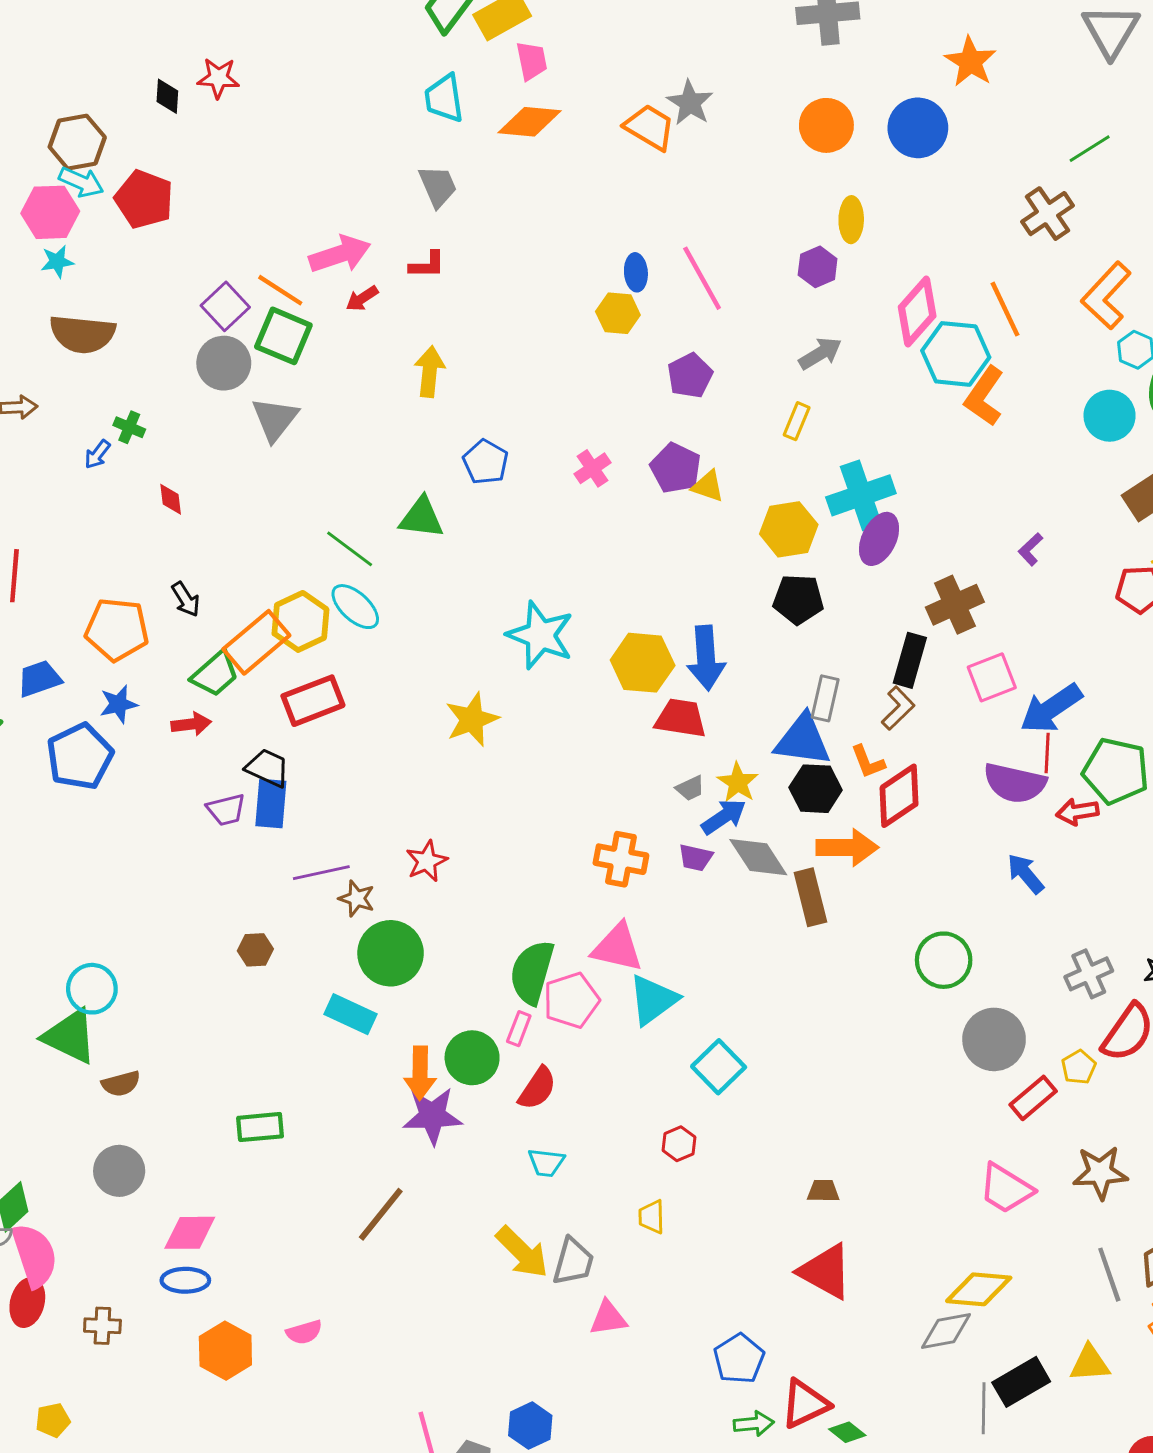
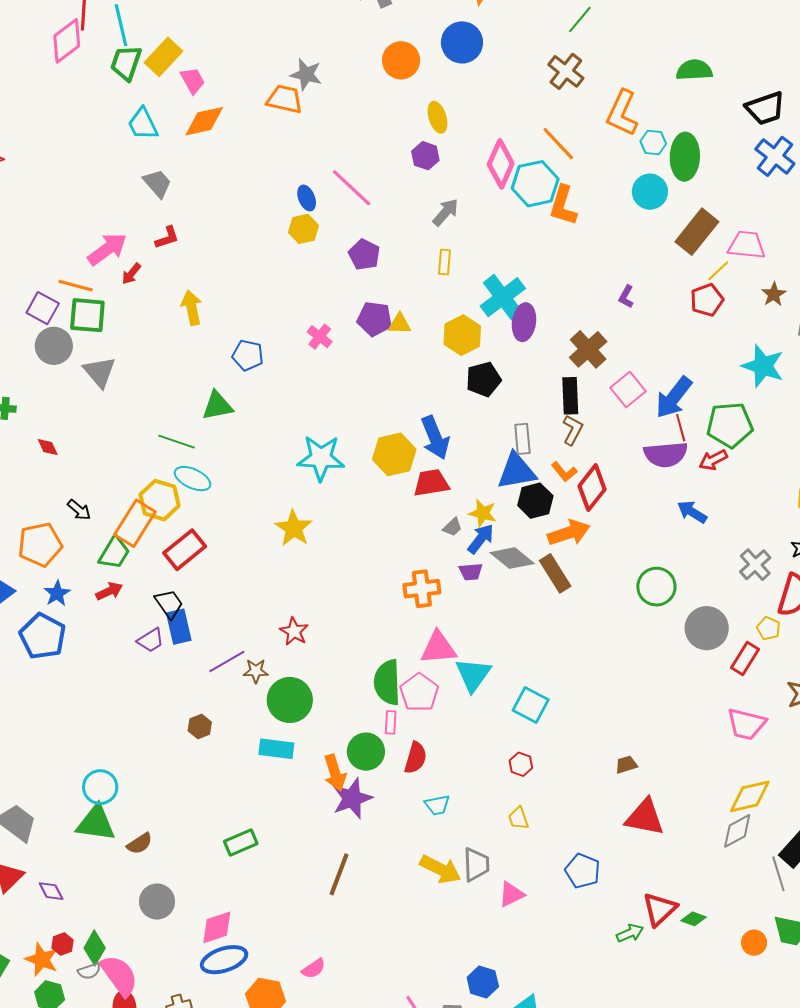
black trapezoid: (268, 768) -> (169, 604), turned 48
blue ellipse: (185, 1280) -> (224, 960), size x1.4
blue pentagon: (739, 1359) -> (583, 871), moved

